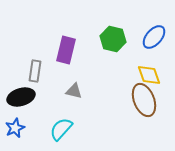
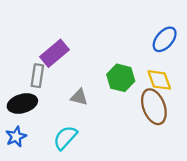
green hexagon: (113, 39) -> (121, 78), moved
purple rectangle: (66, 50) -> (54, 53), moved, turned 36

